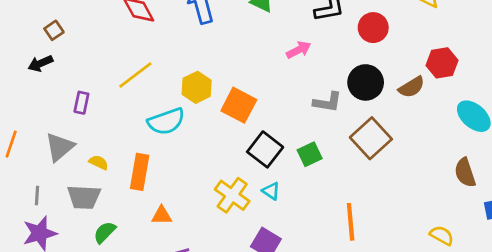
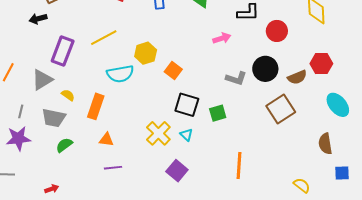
purple rectangle: (81, 103) -> (63, 51), size x1.8
orange square: (239, 105) -> (173, 71), size x0.7
brown square: (371, 138) -> (281, 109), moved
black square: (265, 149) -> (187, 105), turned -30

